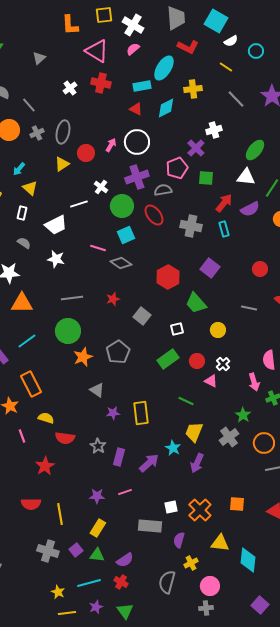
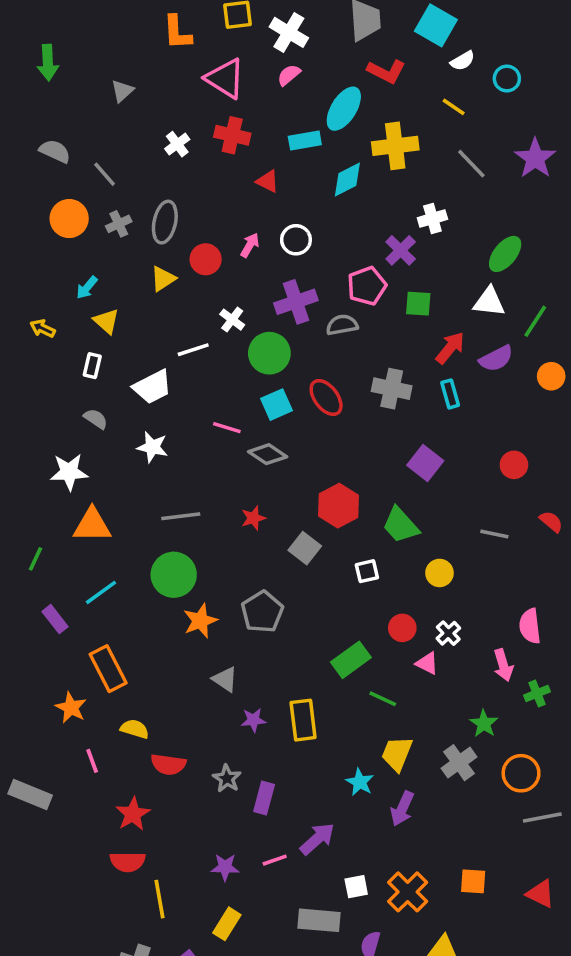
yellow cross: (193, 89) -> (395, 146), size x1.4
red triangle: (136, 109) -> (268, 181), moved
white circle: (137, 142) -> (296, 240), size x0.7
red ellipse: (154, 215) -> (326, 398), moved
red hexagon: (168, 277) -> (338, 506), moved
green rectangle: (168, 359) -> (351, 660), moved
purple arrow: (149, 463) -> (317, 839), moved
red semicircle: (31, 504) -> (128, 862), moved

